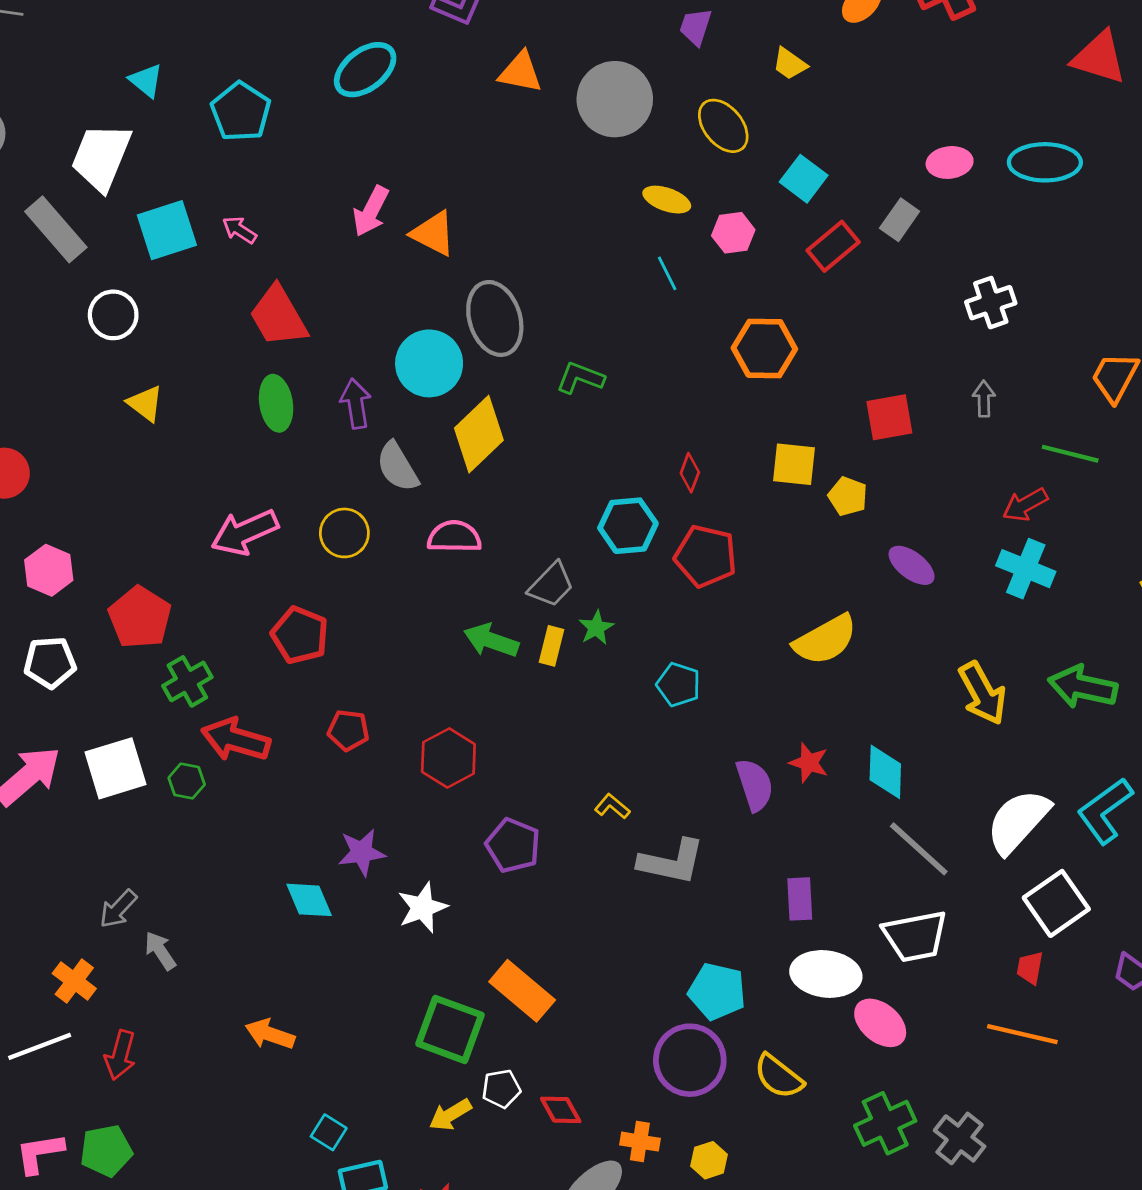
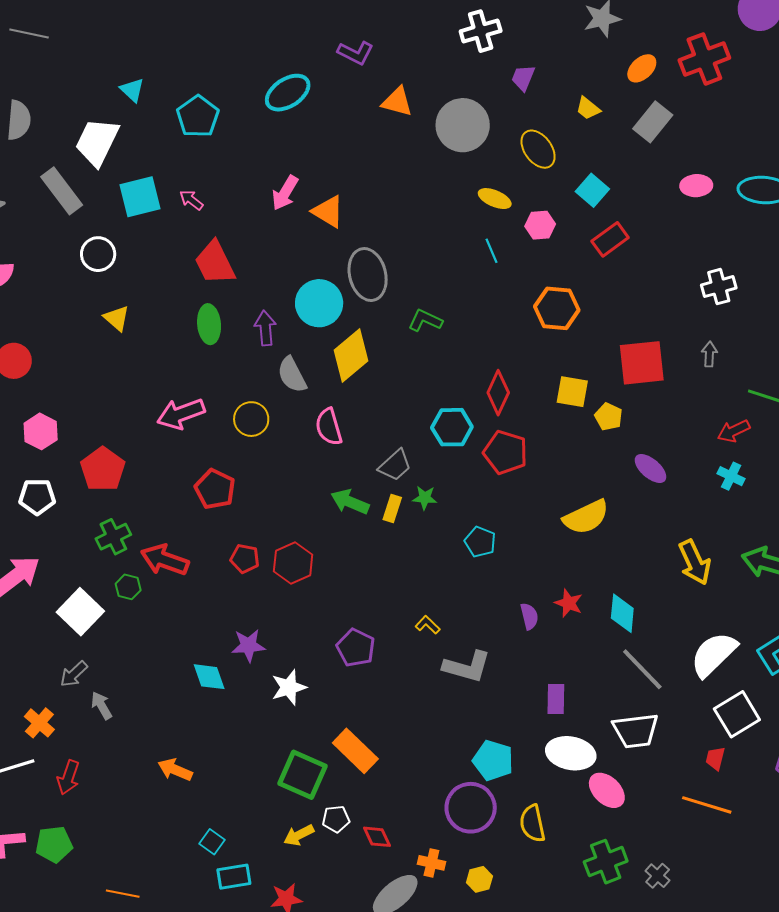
gray rectangle: (900, 220) -> (653, 122), moved, size x1.4
red square: (889, 417) -> (642, 363), size x1.4
red diamond: (690, 473) -> (498, 393), size x1.6
pink semicircle: (454, 537) -> (329, 427), turned -111
cyan cross: (1026, 569) -> (731, 476), size x0.7
green star: (596, 628) -> (425, 498), turned 30
green cross: (187, 681) -> (113, 537), moved
red hexagon: (448, 758) -> (293, 563), moved
white square: (115, 768) -> (80, 612), moved, turned -33
purple semicircle: (755, 785) -> (529, 616), size x0.7
yellow semicircle: (779, 1076) -> (533, 823), turned 36
gray cross: (960, 1138) -> (658, 876), size x0.7

